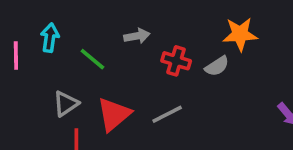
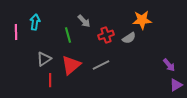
gray arrow: (137, 36) -> (84, 21), turned 56
green line: (92, 59) -> (68, 35), moved, turned 35
red cross: (176, 61) -> (106, 35), turned -35

